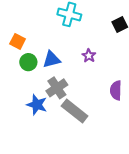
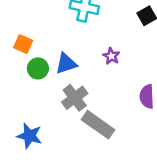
blue star: (37, 105) -> (29, 136), moved

